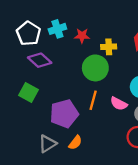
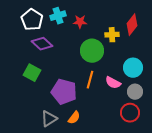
yellow cross: (109, 47) -> (112, 35), moved
purple pentagon: (64, 114) -> (64, 92), turned 30

